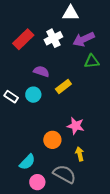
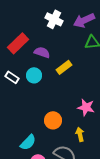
white cross: (53, 38) -> (54, 19), turned -36
red rectangle: (23, 39) -> (18, 43), moved
pink star: (76, 126) -> (86, 107), moved

